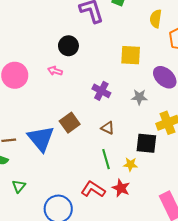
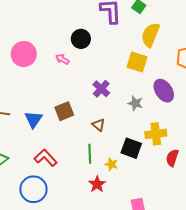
yellow semicircle: (156, 19) -> (150, 35), moved, size x1.4
blue triangle: (41, 139) -> (34, 119), size x0.7
red L-shape: (93, 189) -> (46, 158), moved

